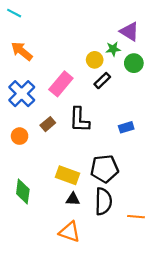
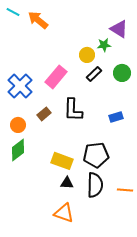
orange arrow: (22, 51) -> (38, 20), moved
green circle: (134, 63) -> (122, 73), moved
green diamond: (23, 192) -> (18, 150), moved, turned 45
orange line: (136, 217) -> (125, 190), moved

